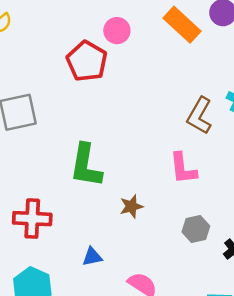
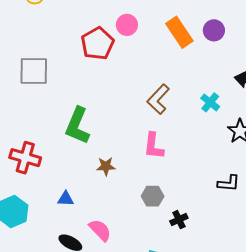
brown L-shape: (200, 116) -> (158, 99), moved

